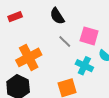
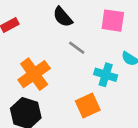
pink square: (89, 36) -> (113, 21), moved

